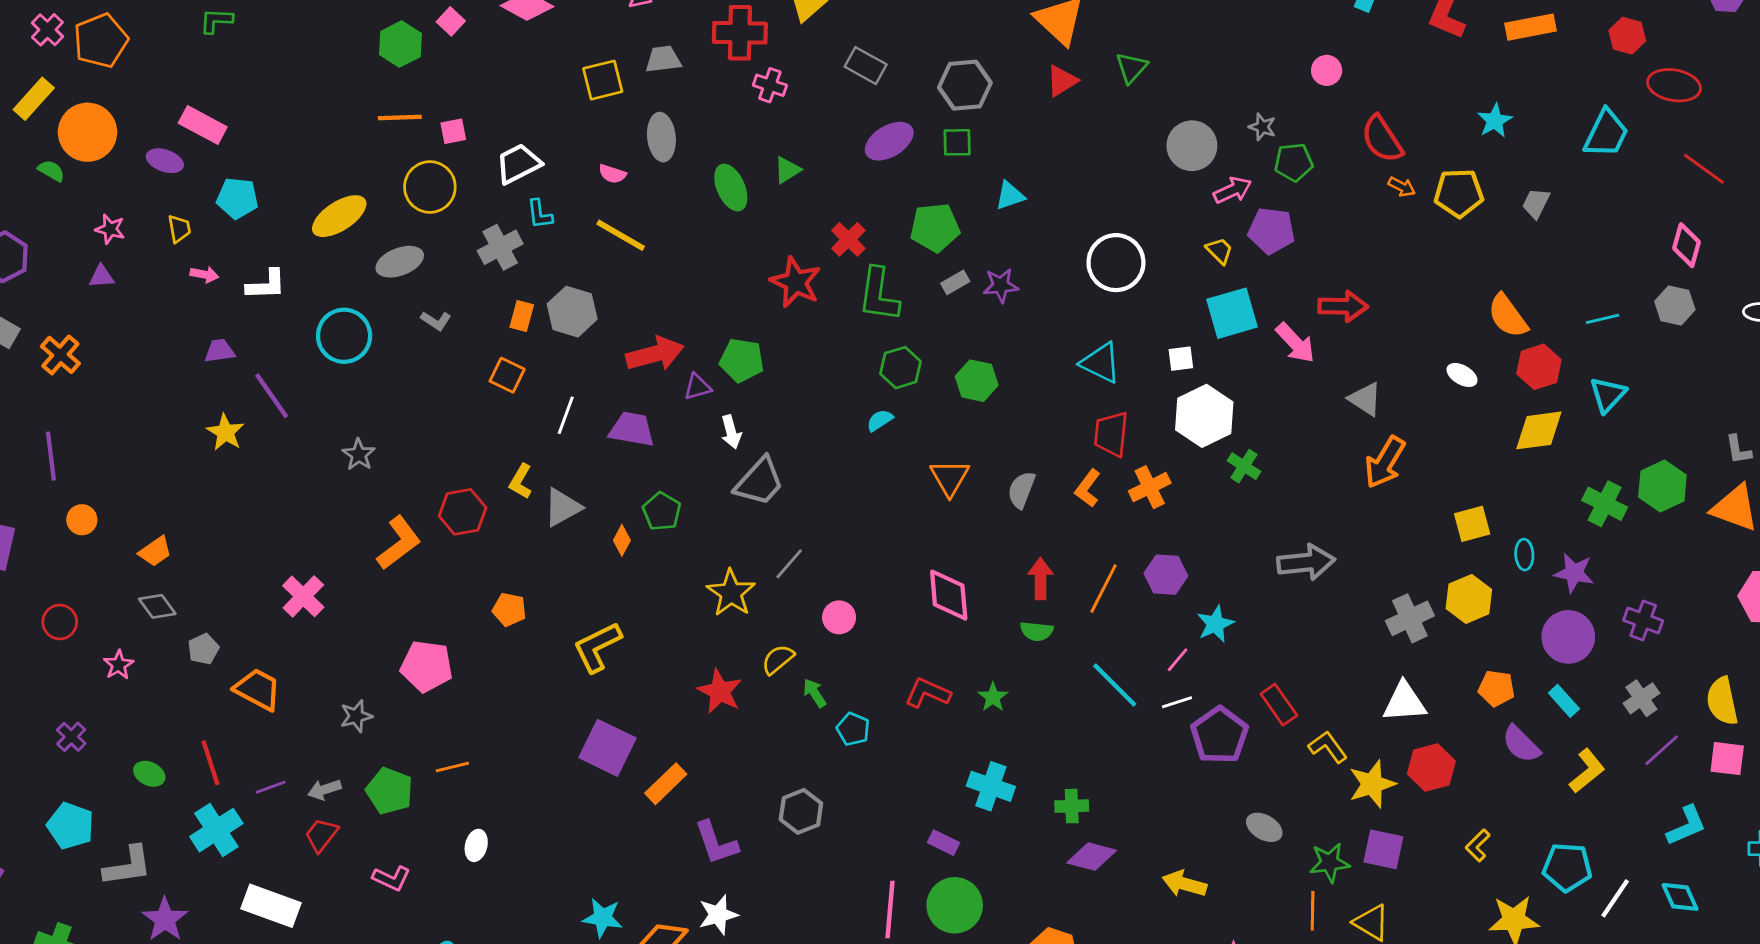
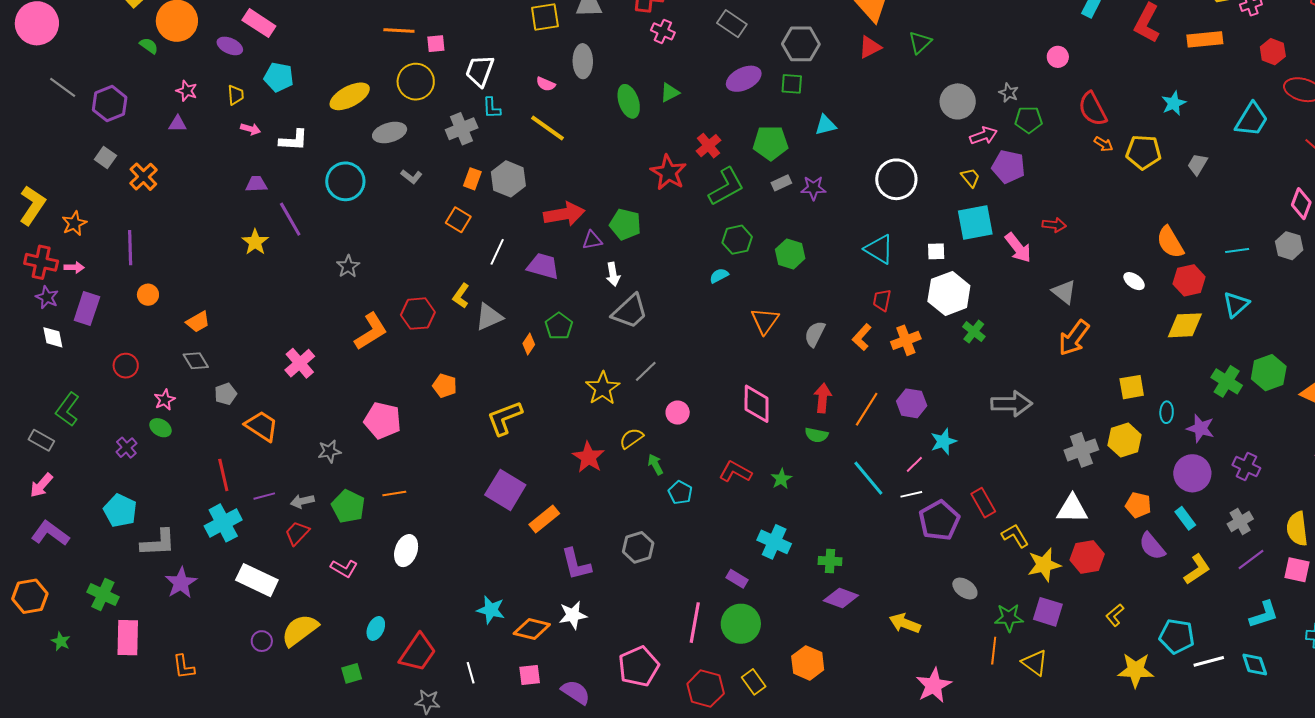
white trapezoid: (518, 164) -> (480, 71), turned -48
green L-shape: (879, 295) -> (726, 187), turned -132
red arrow: (1343, 306) -> (1054, 225), size x0.7
red trapezoid: (1111, 434) -> (882, 300), size x0.7
green ellipse: (149, 774) -> (161, 428), moved
white ellipse: (476, 845) -> (406, 551), size x1.4
white line: (1615, 898) -> (1209, 661), turned 36

